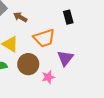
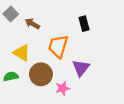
orange trapezoid: (44, 38) -> (58, 46), turned 125

